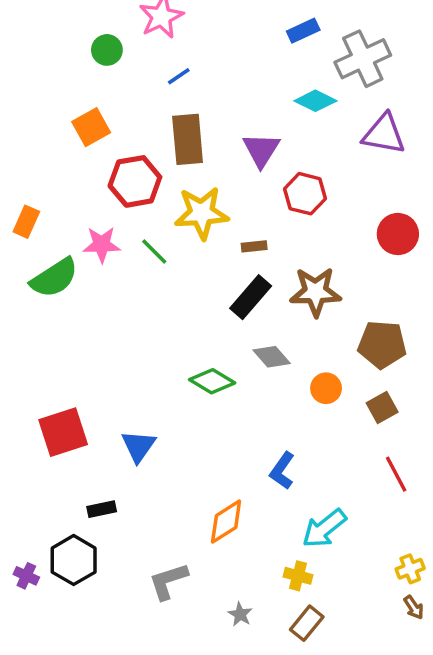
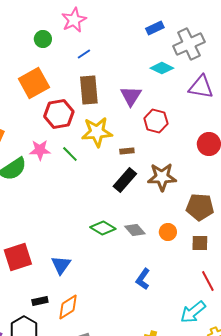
orange square: (91, 127) -> (34, 83), size x1.4
gray diamond: (272, 357) -> (135, 230), moved
brown square: (382, 408) -> (200, 243), turned 30
orange diamond: (226, 521) -> (68, 307), moved
cyan arrow: (324, 528) -> (193, 312), moved

